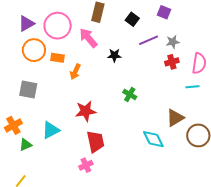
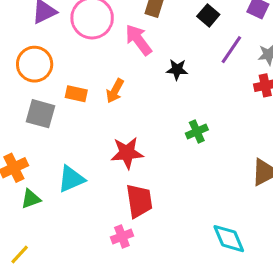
purple line: (149, 40) -> (231, 50), turned -36
orange circle: (34, 50) -> (35, 64), moved
orange rectangle: (57, 58) -> (76, 94), moved
green cross: (130, 94) -> (197, 132), turned 32
cyan diamond: (153, 139) -> (229, 239), moved

